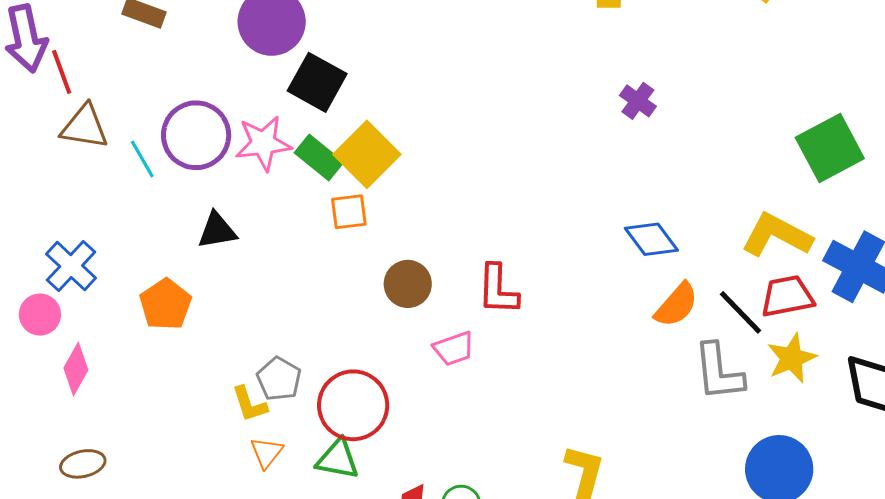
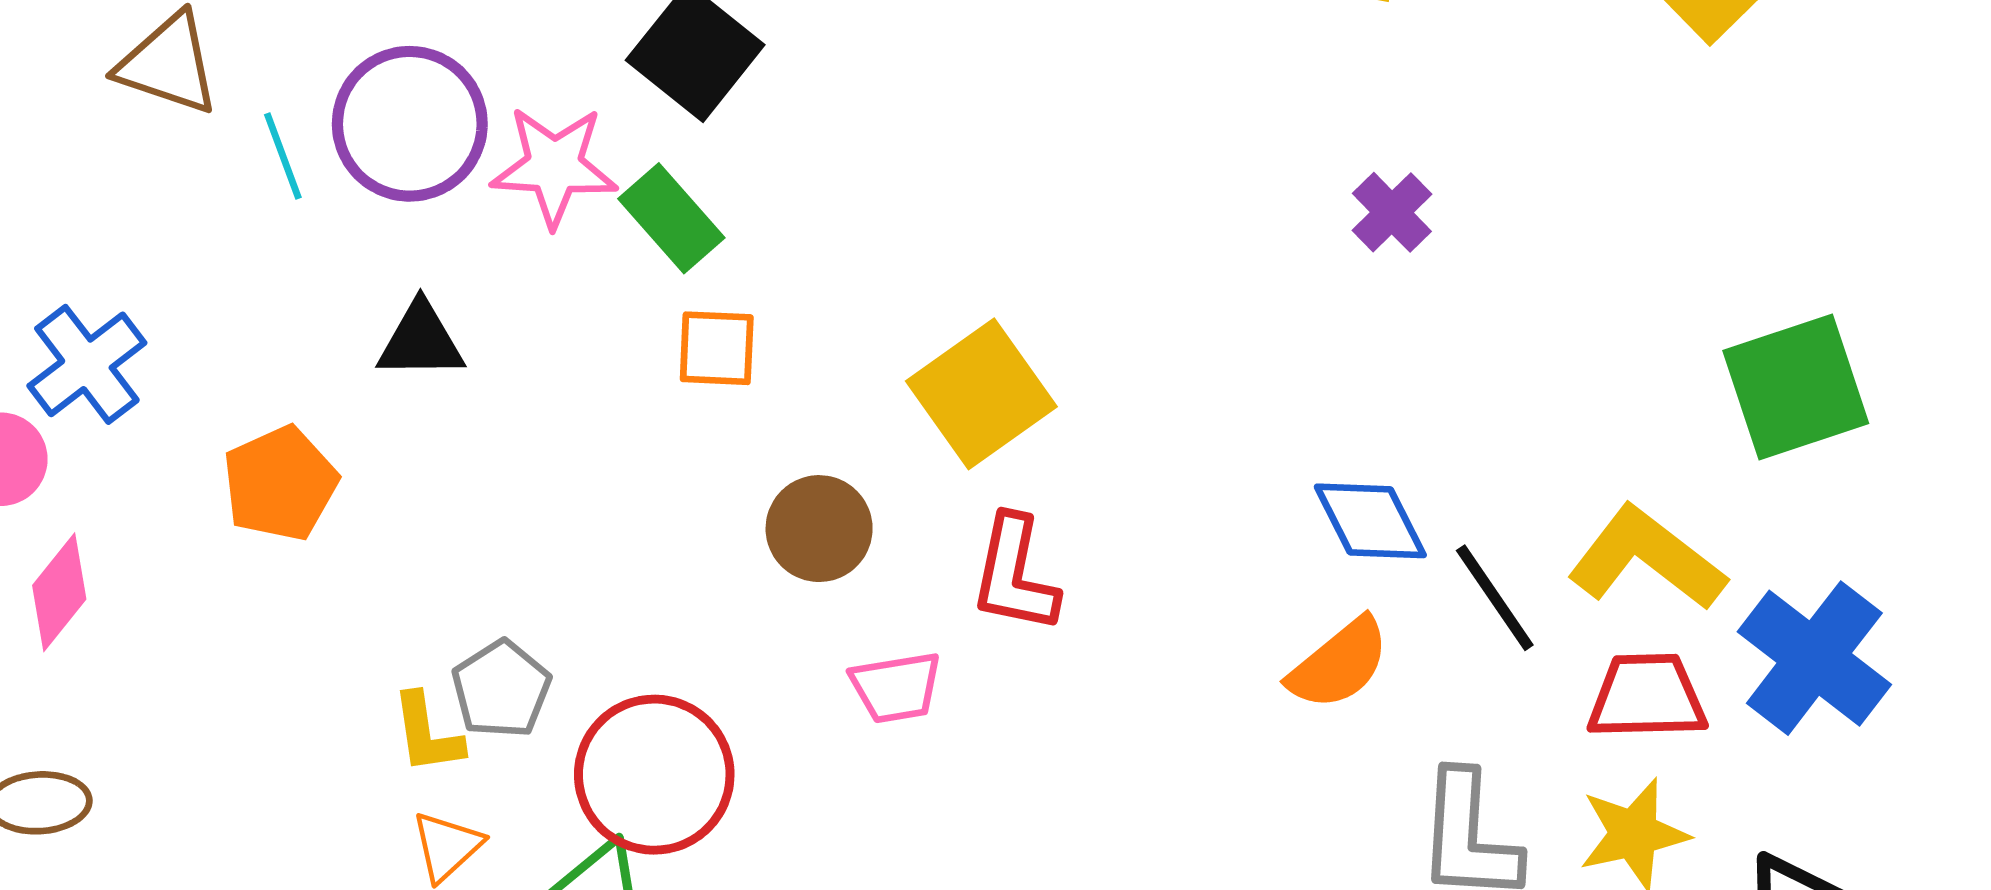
yellow square: (367, 154) -> (981, 394), moved
orange semicircle: (676, 305) -> (1339, 664), moved
black line: (741, 312) -> (1495, 598), moved

